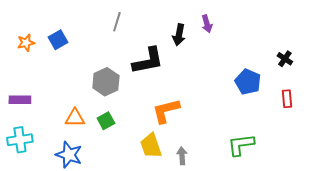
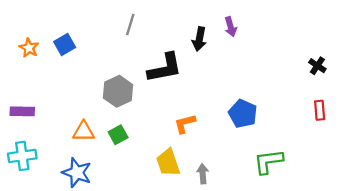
orange star: (26, 43) -> (29, 48), turned -30
blue pentagon: (248, 82) -> (243, 114), moved
orange L-shape: (166, 111) -> (185, 124), size x0.7

